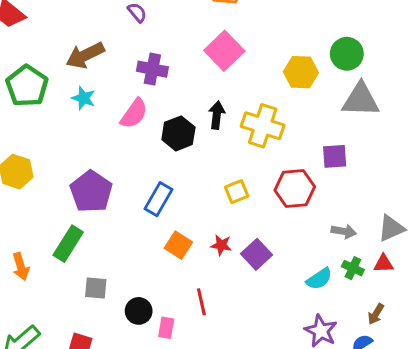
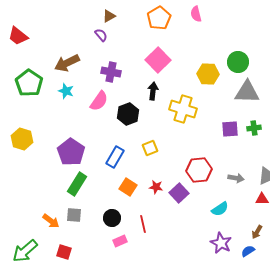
black arrow: (217, 115) -> (153, 91), moved
red hexagon: (295, 189) -> (199, 170), moved
yellow square: (237, 192) -> (150, 148), moved
green rectangle: (68, 244) -> (77, 184), moved
orange arrow: (21, 267) -> (51, 221), moved, turned -36
green cross: (353, 268) -> (254, 128), moved, turned -32
black circle: (139, 311) -> (112, 218), moved
pink rectangle: (166, 328) -> (120, 241), turned 56

